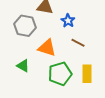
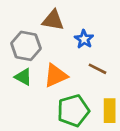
orange triangle: (47, 48) -> (56, 76), turned -42
green triangle: (23, 66) -> (23, 77), moved

